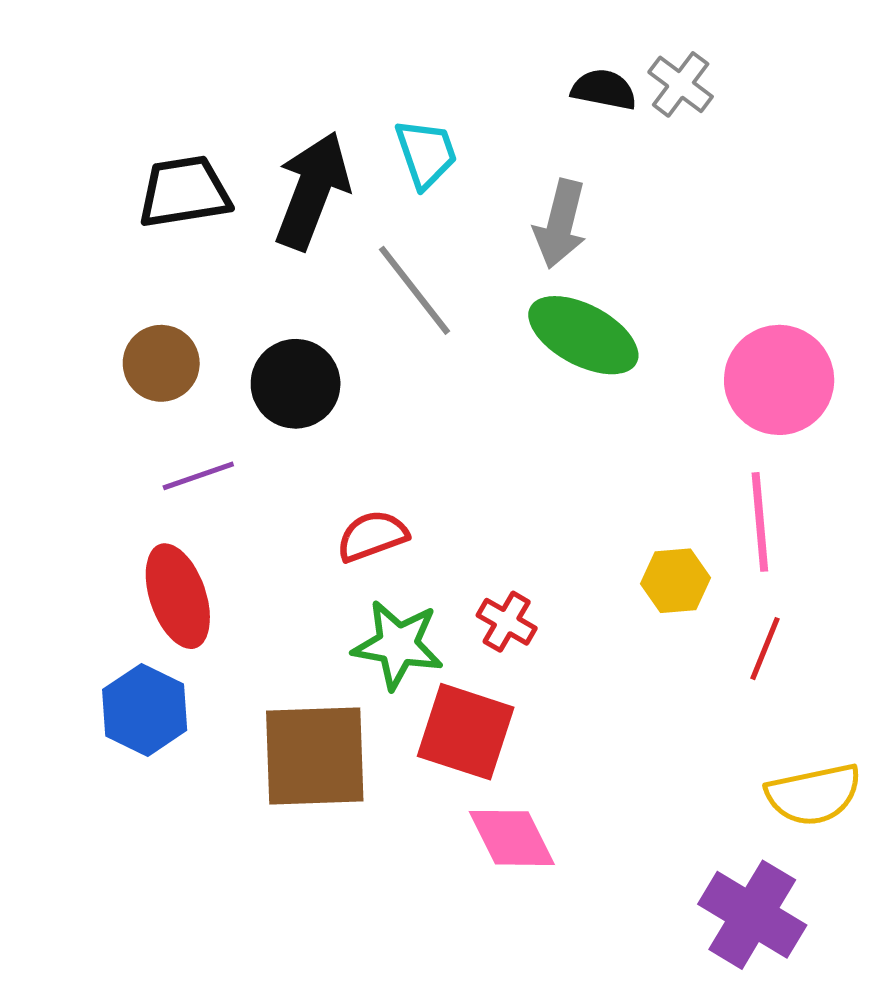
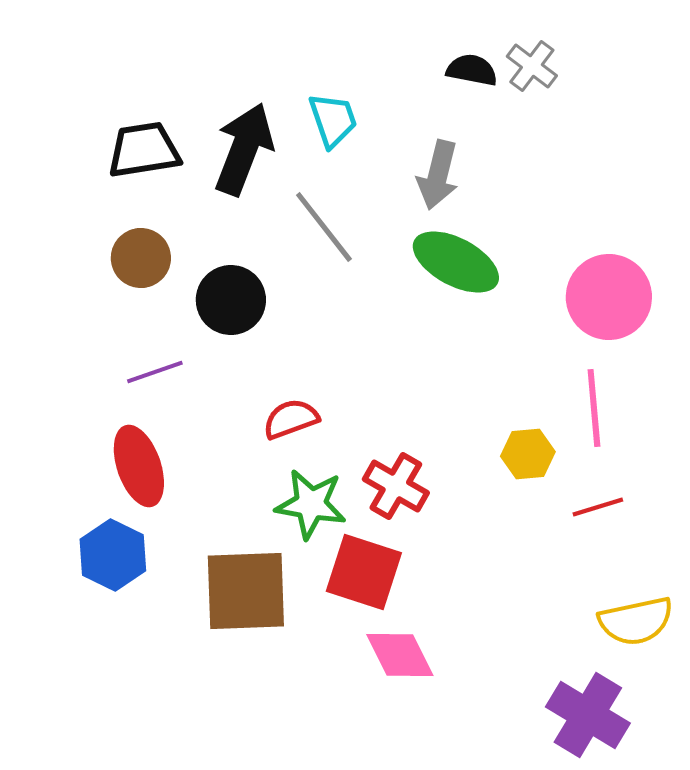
brown circle: (161, 363) -> (141, 258), moved
red cross: (507, 622) -> (396, 486), size x1.4
red line: (765, 649) -> (598, 507), turned 51

